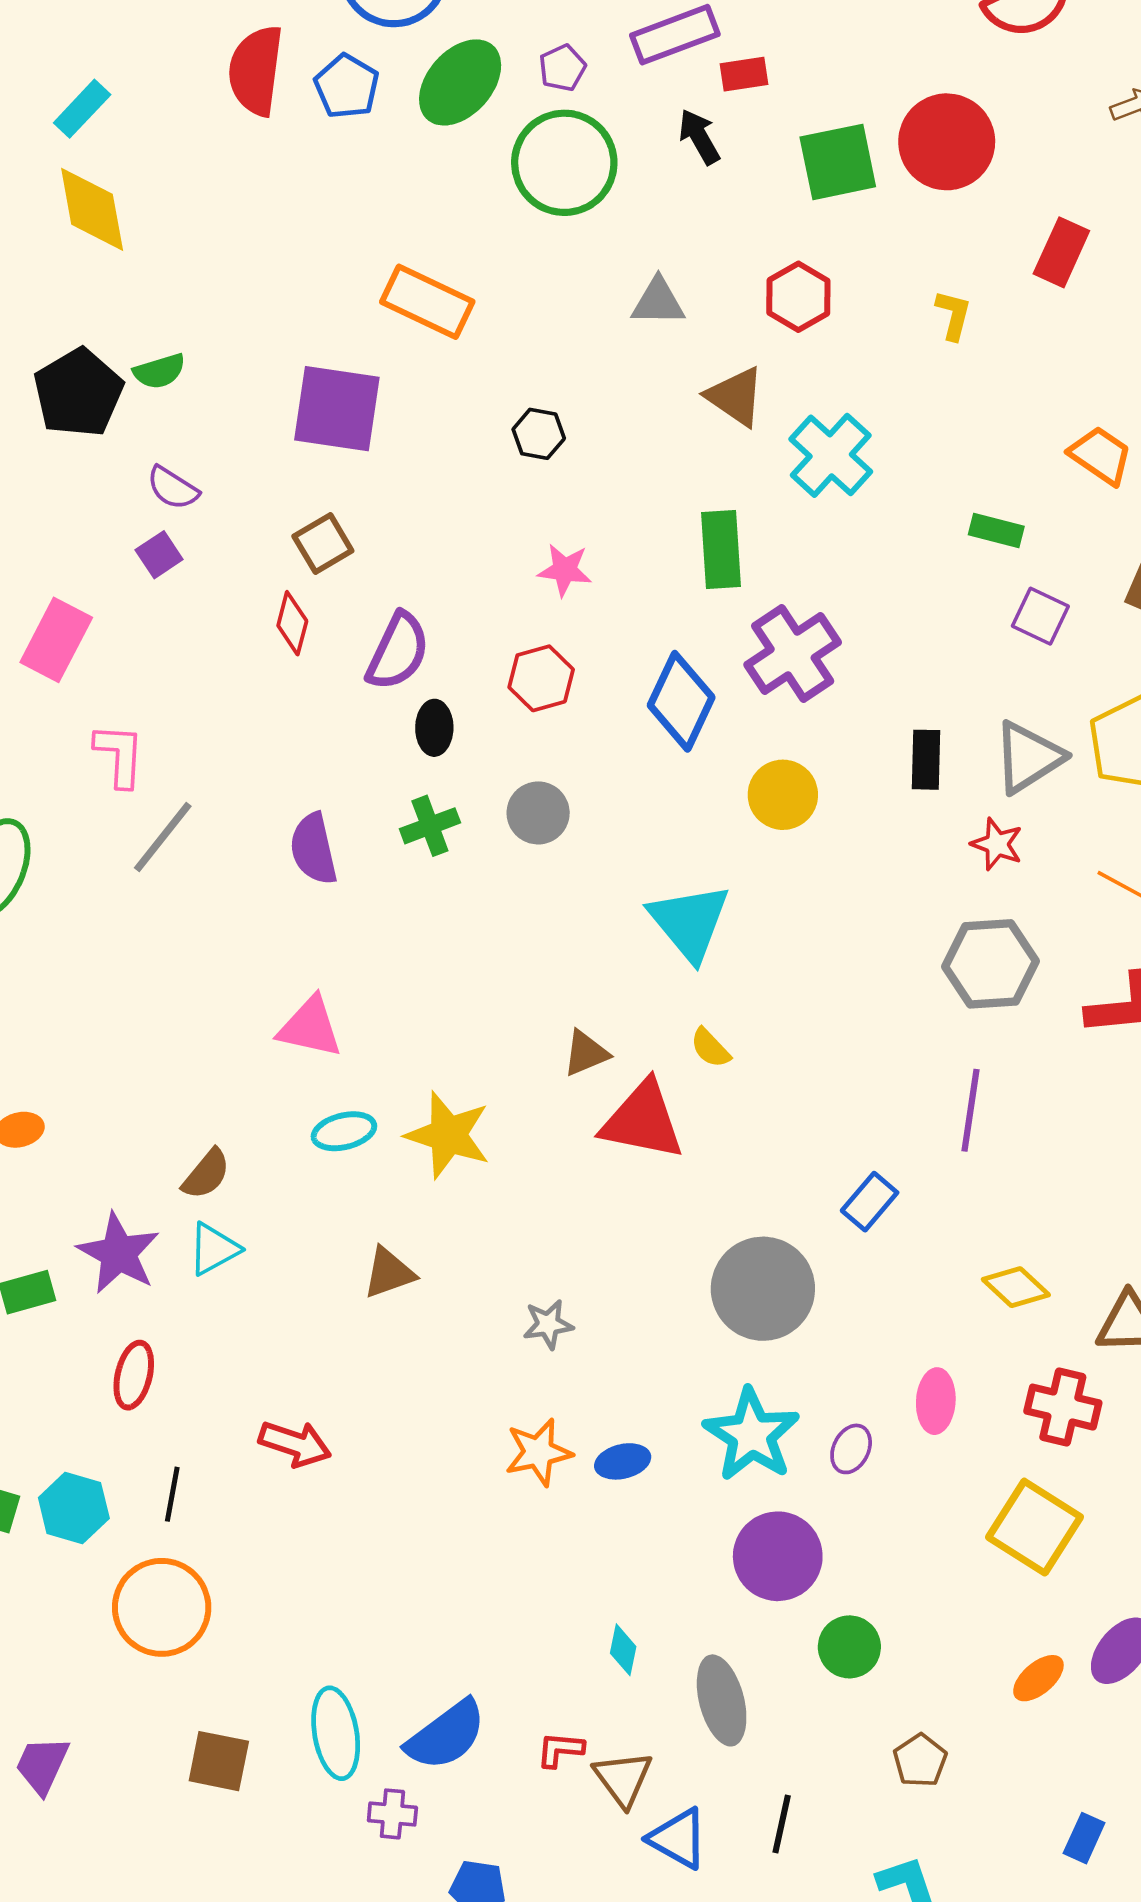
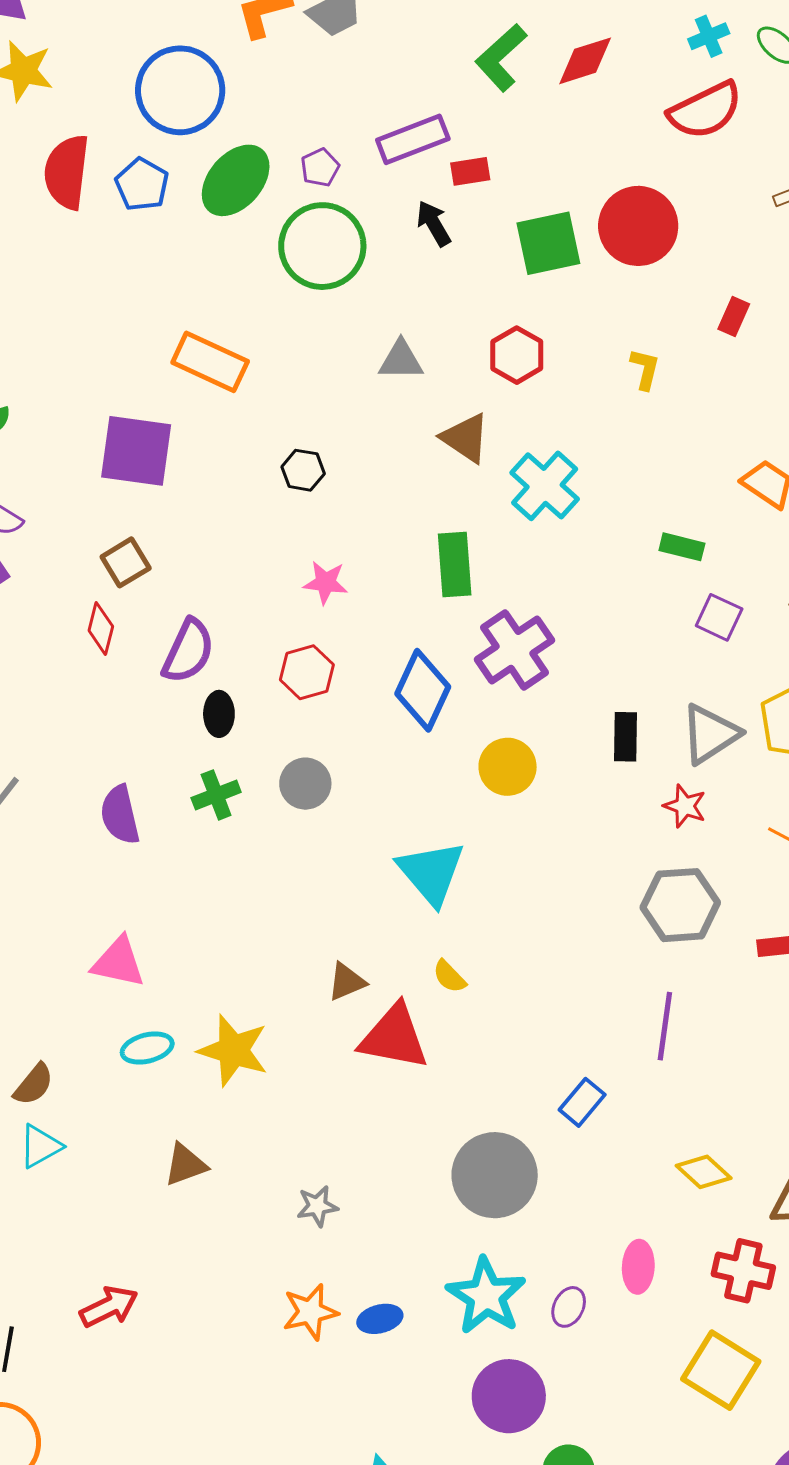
red rectangle: (1061, 252) -> (734, 316), size x0.7
red arrow: (295, 1444) -> (109, 1307), turned -44

